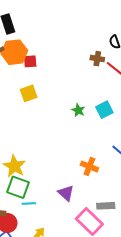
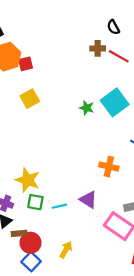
cyan square: (104, 110) -> (115, 102), size x1.4
green square: (18, 187) -> (35, 202), size x0.7
cyan line: (29, 203) -> (59, 206), moved

